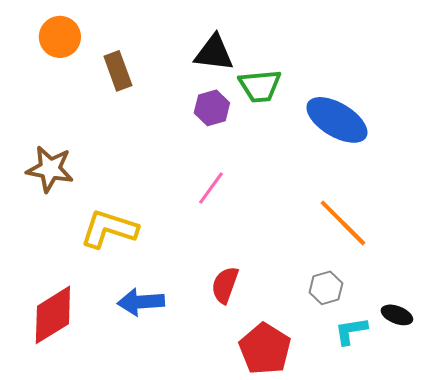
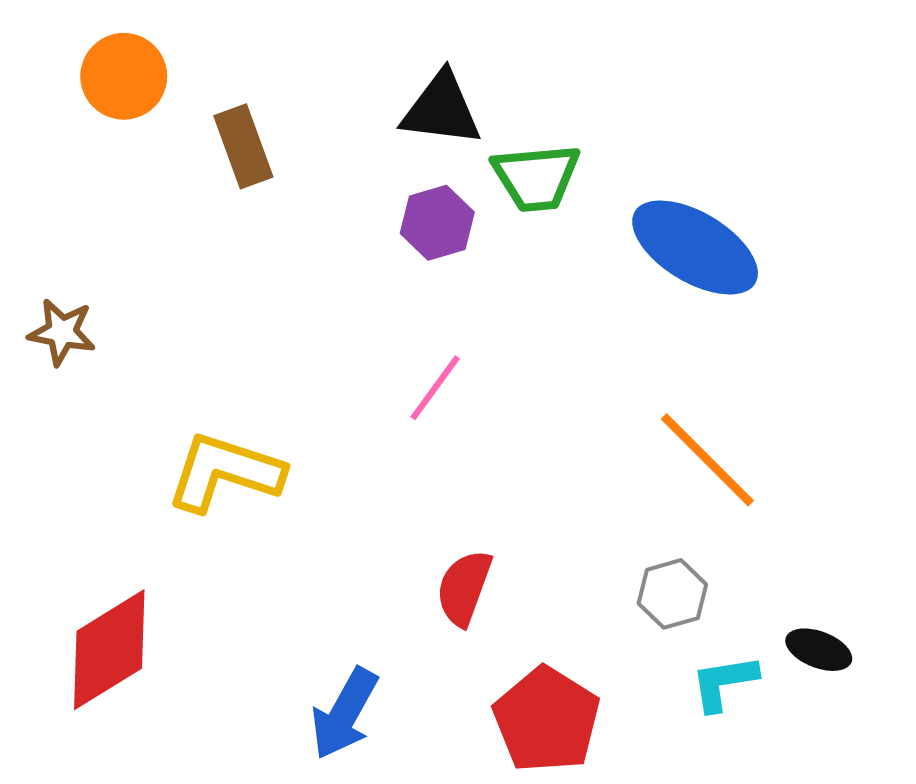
brown star: (50, 169) -> (62, 332), moved, size x0.7
blue arrow: (141, 302) -> (344, 714), moved, turned -57

